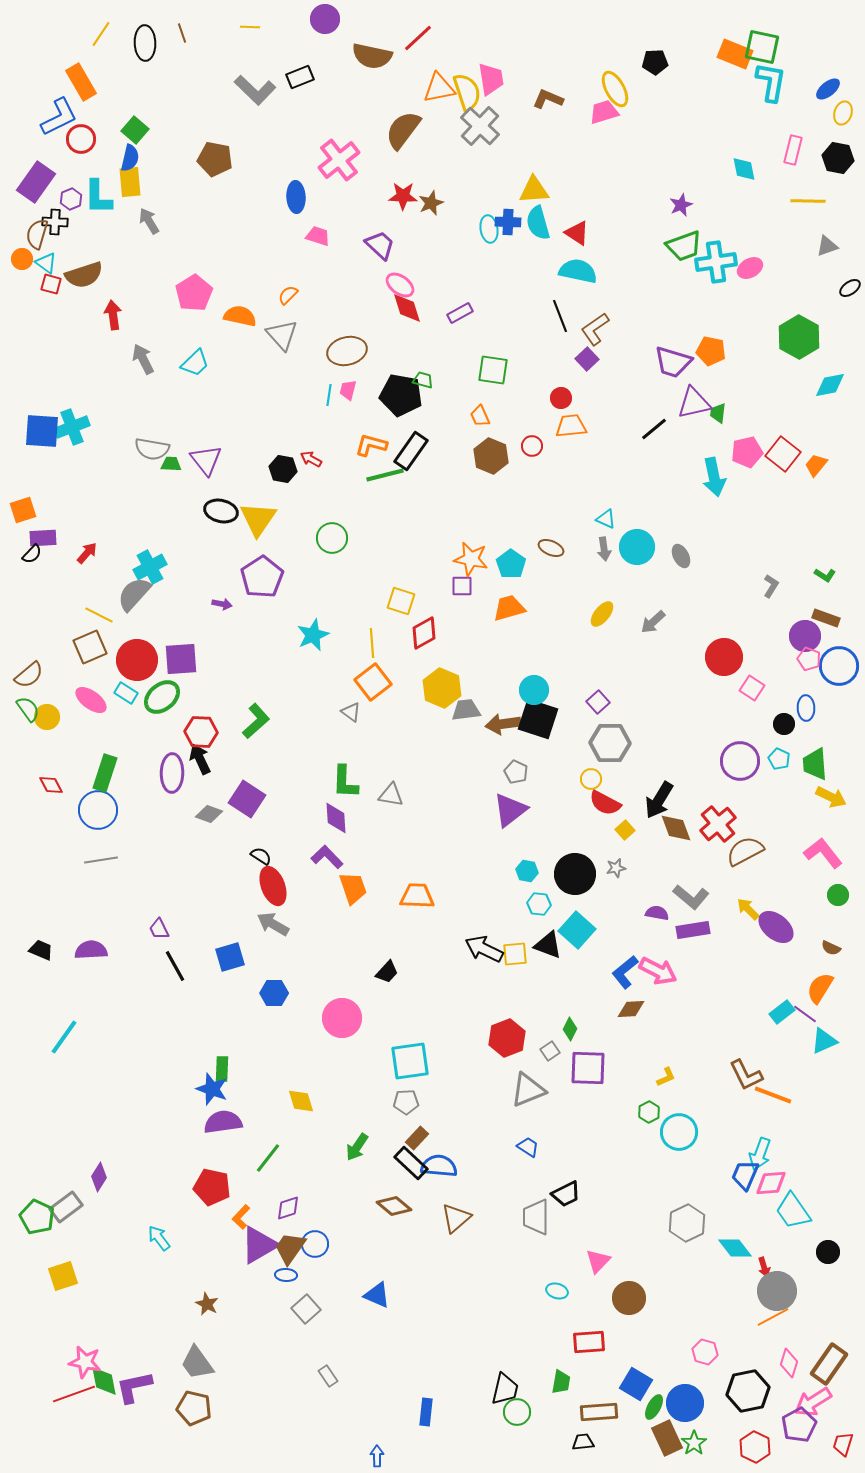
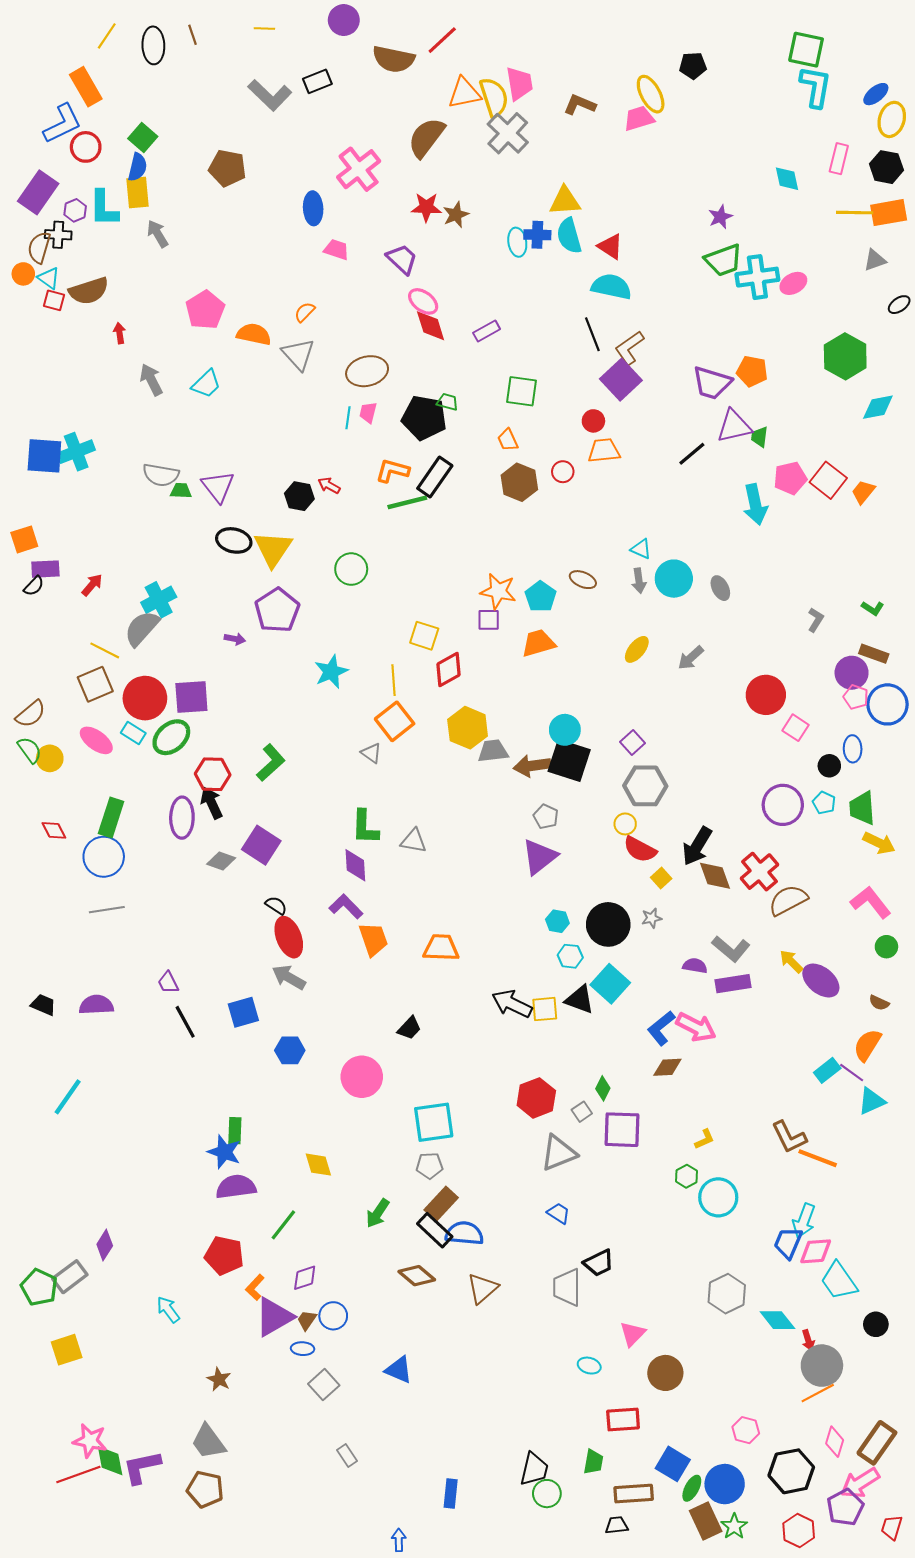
orange rectangle: (735, 54) -> (889, 213), moved, turned -32
yellow ellipse: (843, 113) -> (892, 119), size x1.4
red arrow: (113, 315) -> (120, 333), size x0.7
purple square: (587, 359) -> (621, 380), size x1.6
brown rectangle: (417, 1138) -> (441, 1204), size x1.4
brown trapezoid: (290, 1248) -> (307, 1320), size x0.6

